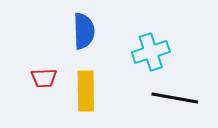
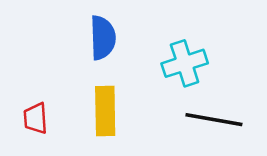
red trapezoid: (44, 78) -> (35, 118), moved, turned 88

